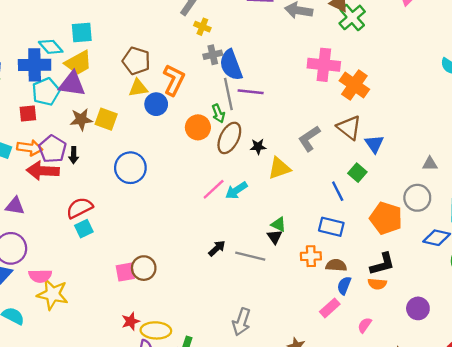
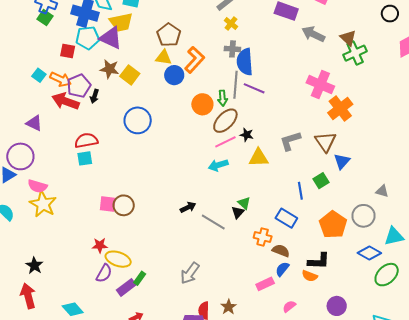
pink line: (214, 189) -> (225, 142), moved

